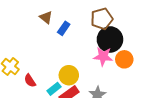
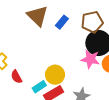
brown triangle: (46, 17) -> (37, 16), size x1.6
blue rectangle: (64, 28) -> (62, 22), moved

